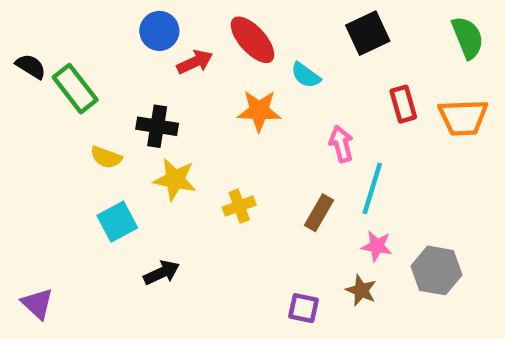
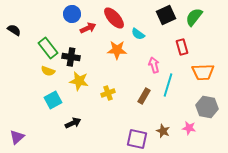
green semicircle: (468, 38) -> (194, 17), moved, turned -120
green rectangle: (75, 89) -> (48, 48), moved
orange trapezoid: (463, 117) -> (203, 72), moved
pink star: (377, 246) -> (189, 128), moved
gray hexagon: (437, 270) -> (207, 107), moved
purple triangle: (37, 304) -> (17, 137), turned 35
purple square: (304, 308) -> (137, 139), size x1.5

